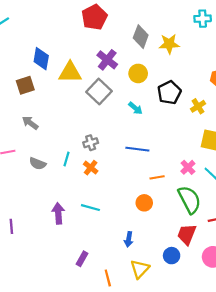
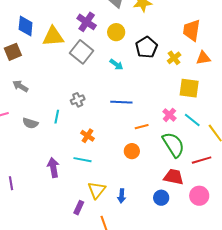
orange cross: (91, 168) -> (87, 136), moved
red trapezoid: (187, 234) -> (174, 177), turned 85
blue arrow: (129, 239) -> (122, 196), moved
yellow triangle: (140, 269) -> (97, 190), moved

